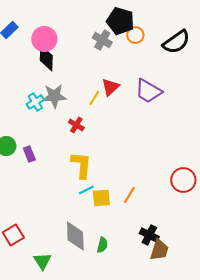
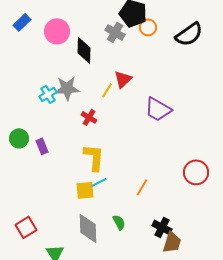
black diamond: (46, 58) -> (84, 50), moved
purple trapezoid: (148, 91) -> (158, 109), moved
yellow square: (101, 198) -> (85, 190), moved
green semicircle: (102, 245) -> (119, 222), moved, turned -42

